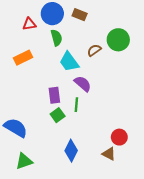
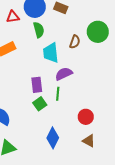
brown semicircle: (94, 50) -> (75, 42), turned 144
cyan trapezoid: (69, 62) -> (51, 53), turned 30
purple semicircle: (83, 84) -> (64, 74), turned -66
red circle: (119, 137) -> (86, 117), moved

